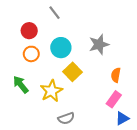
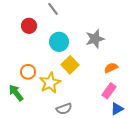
orange circle: (31, 54) -> (28, 72), moved
orange semicircle: (116, 75) -> (111, 68), turned 56
green arrow: (21, 85) -> (16, 93), moved

